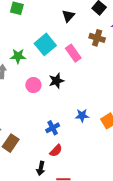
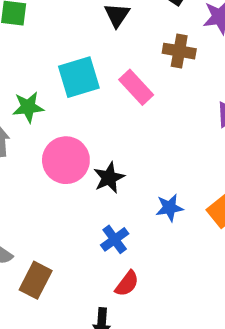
cyan square: (45, 44) -> (79, 77), turned 30
black star: (56, 81) -> (109, 178), moved
pink circle: (33, 85) -> (66, 160), size x1.5

